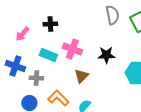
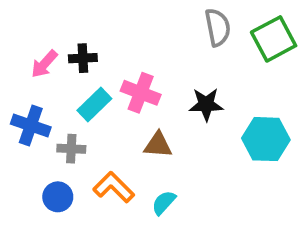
black cross: (50, 24) -> (83, 58), moved
cyan rectangle: (48, 55) -> (94, 104), turned -66
brown triangle: (81, 76) -> (158, 145), turned 49

